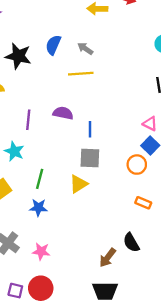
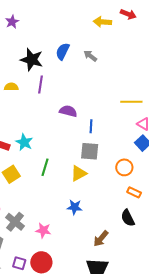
yellow line: (81, 74) -> (131, 102), moved
purple line: (28, 120) -> (41, 85), moved
orange circle: (137, 165) -> (124, 167), moved
blue star: (38, 208) -> (75, 207), moved
black semicircle: (131, 243) -> (128, 218), moved

